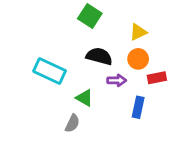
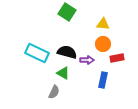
yellow triangle: (138, 32) -> (103, 24), turned 32
black semicircle: (99, 56) -> (67, 52), moved

